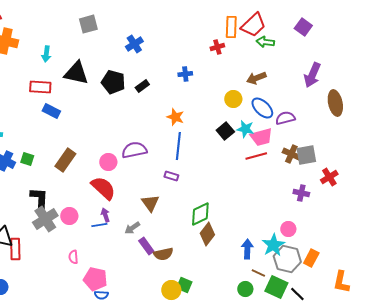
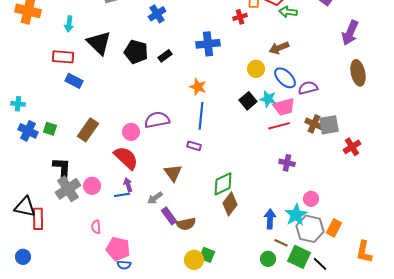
black triangle: (76, 73) -> (99, 43), turned 32
blue cross: (185, 74) -> (208, 44), size x1.6
purple arrow: (312, 75) -> (350, 33), moved
purple cross: (301, 193) -> (287, 163), moved

